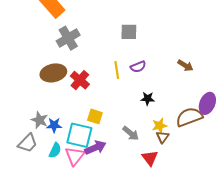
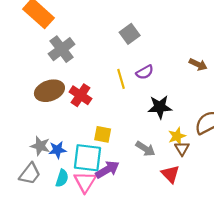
gray square: (129, 32) -> (130, 34), turned -30
black star: (148, 99) -> (160, 107), size x1.5

